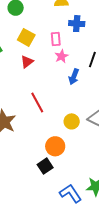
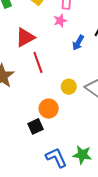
pink star: (62, 56) -> (60, 21), moved
red triangle: (27, 62) -> (25, 37), moved, size x1.5

